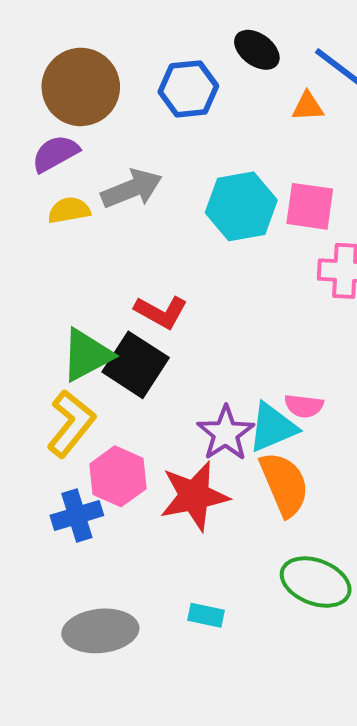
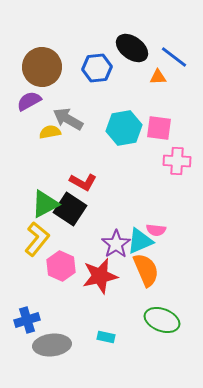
black ellipse: (257, 50) -> (132, 48), size x1.4
gray arrow: (132, 189) -> (68, 119), turned -128
yellow semicircle: (69, 210) -> (50, 132), moved
blue cross: (77, 515) -> (27, 320), moved

